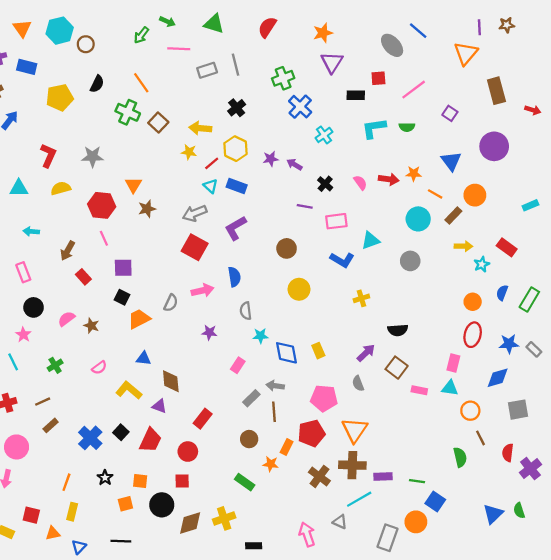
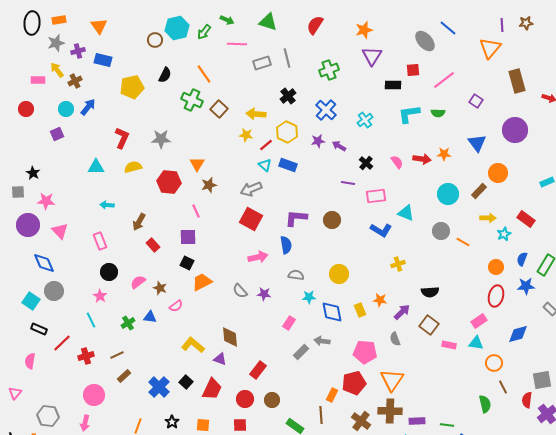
cyan hexagon: (60, 31) -> (177, 28), moved
blue cross: (300, 107) -> (326, 110), moved
orange line: (435, 194) -> (463, 242), moved
purple L-shape: (235, 228) -> (296, 218), moved, turned 35
pink line: (104, 238) -> (196, 211), moved
cyan triangle: (371, 240) -> (406, 213), turned 42
yellow circle: (299, 289) -> (339, 274), moved
gray semicircle: (171, 303) -> (240, 291), moved, turned 112
gray semicircle: (246, 311) -> (296, 275), turned 105
blue star: (509, 344) -> (526, 286), moved
blue triangle: (144, 358) -> (150, 317), moved
pink rectangle: (453, 363) -> (479, 321), turned 42
pink semicircle: (99, 368) -> (176, 306), moved
gray square: (518, 410) -> (542, 380), moved
brown line: (274, 412) -> (321, 415), moved
brown circle: (249, 439) -> (272, 400), moved
orange star: (271, 464) -> (380, 300), moved

